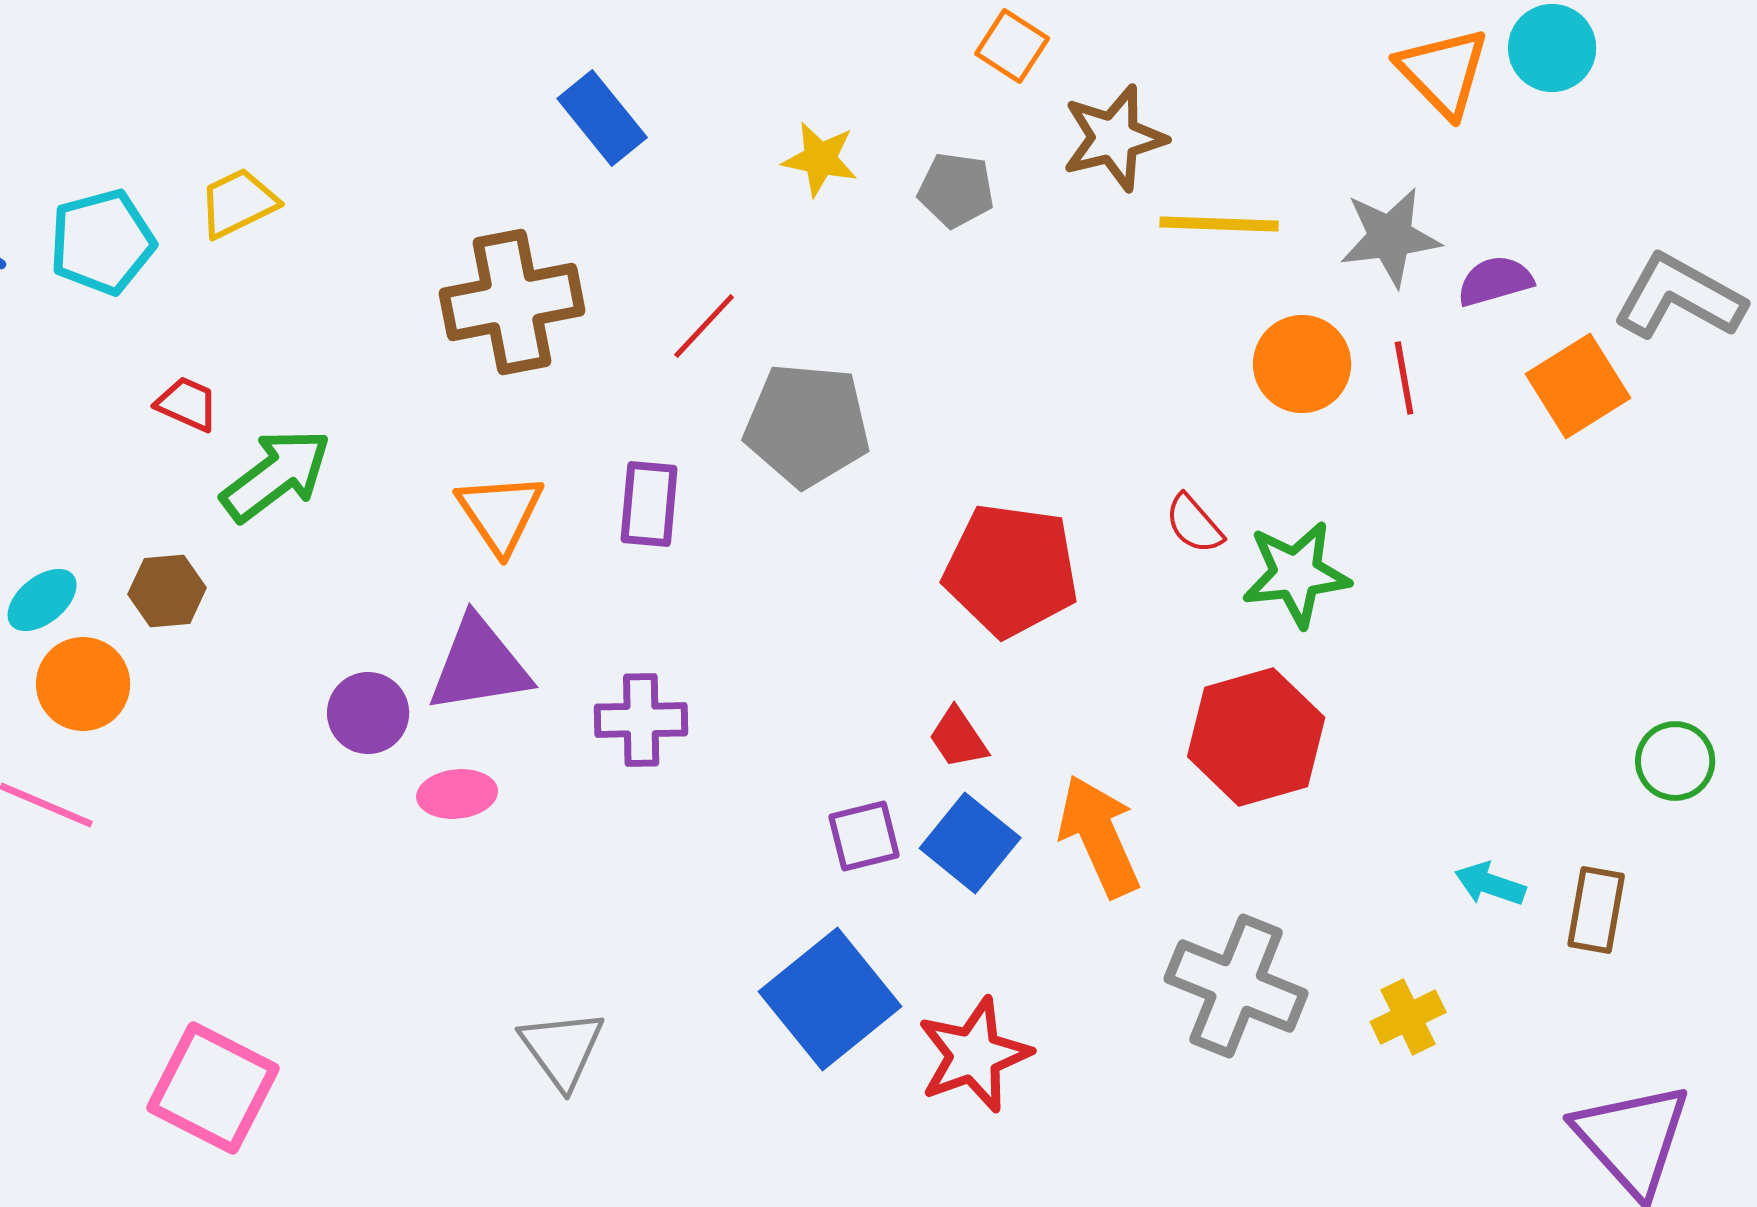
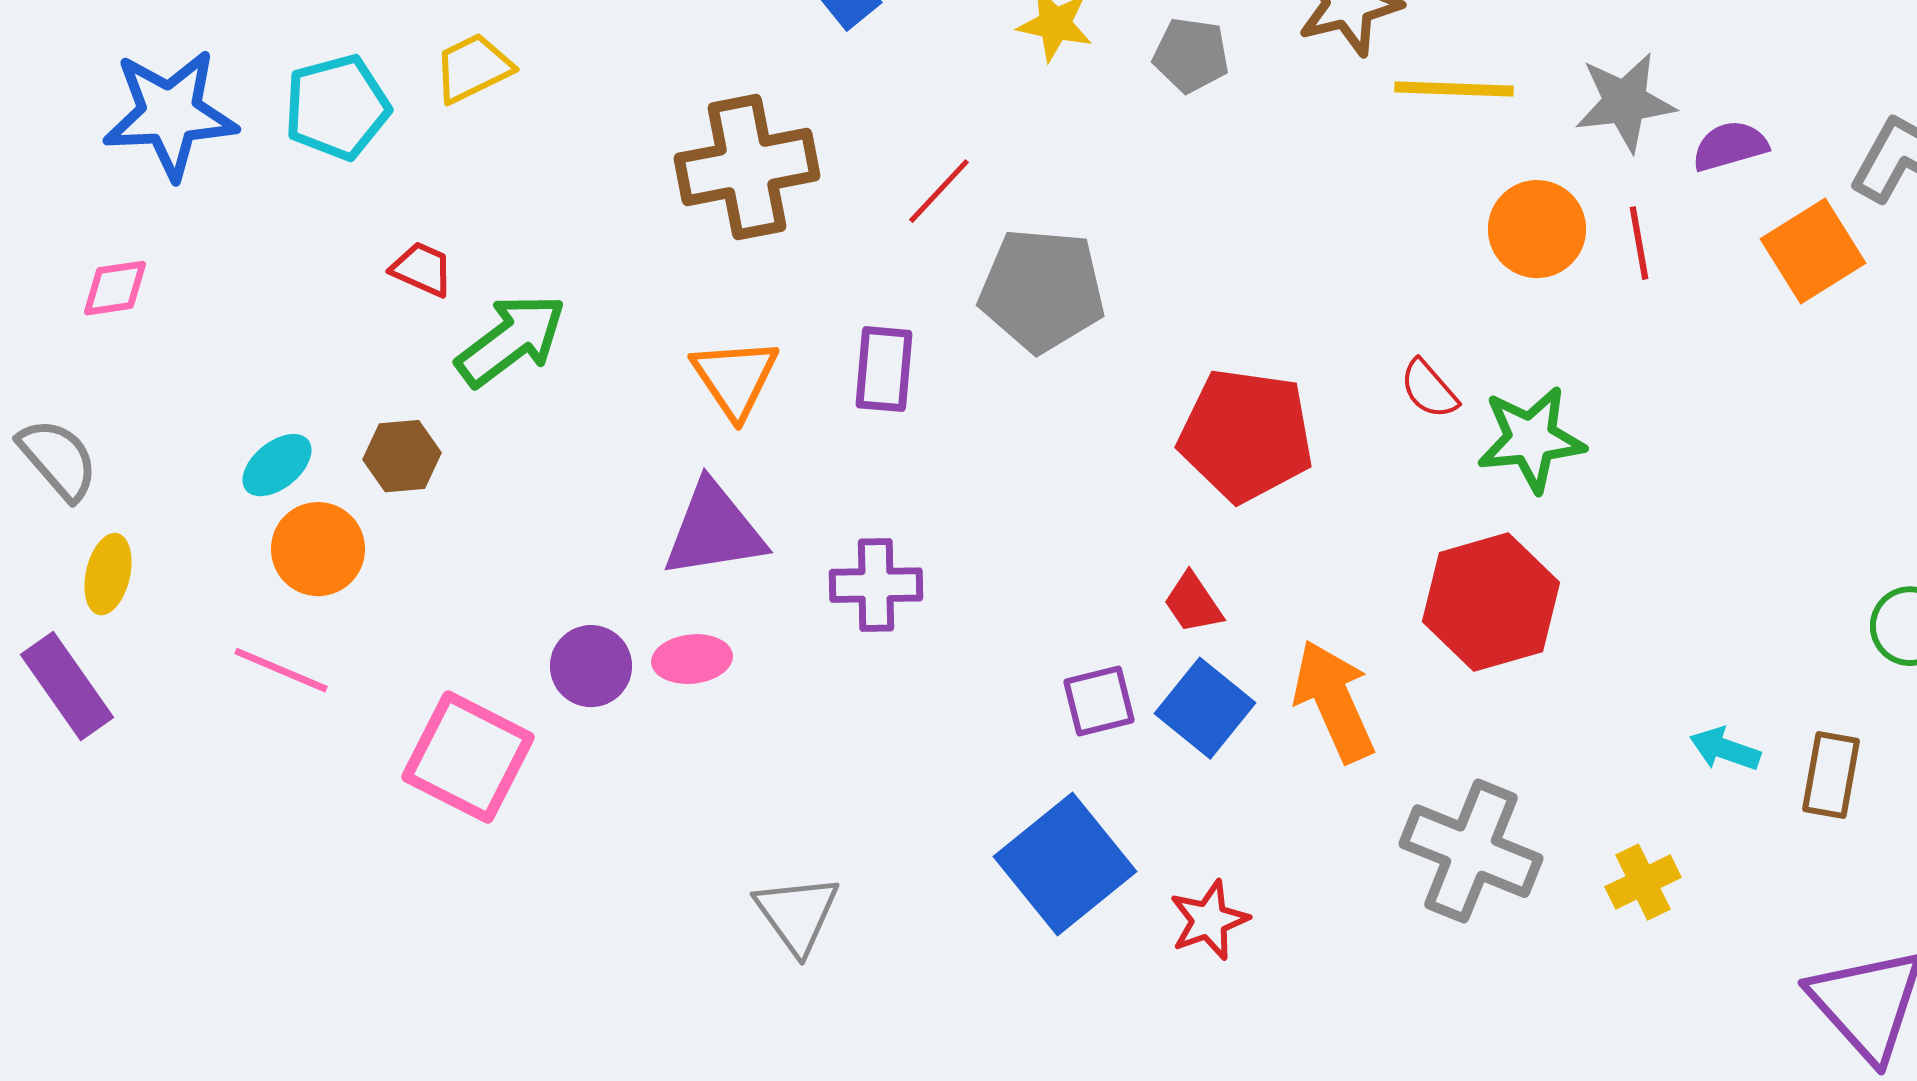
purple circle: (368, 713) -> (591, 666), moved
red star: (974, 1055) -> (1209, 920), size x0.7
pink square: (213, 1088) -> (468, 757), moved

